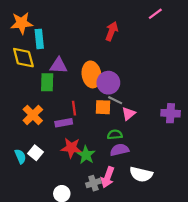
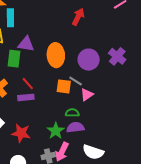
purple circle: (108, 83) -> (89, 60), moved
red line: (74, 108) -> (28, 84), moved, turned -40
purple cross: (171, 113) -> (117, 56), moved, turned 30
red star: (71, 148) -> (21, 133), moved
green star: (86, 155) -> (56, 131), moved

